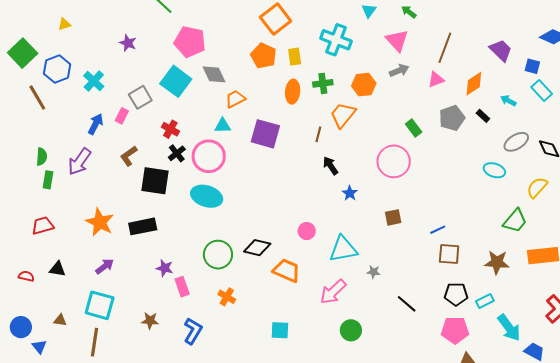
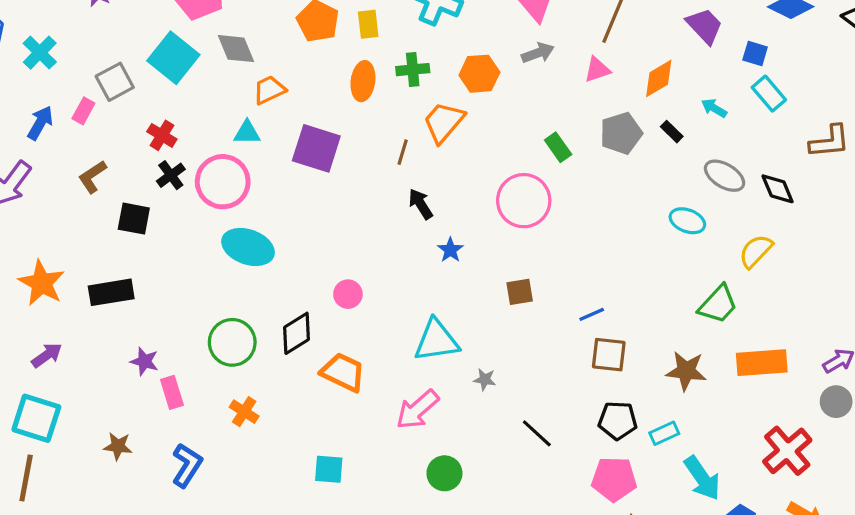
gray ellipse: (516, 142) -> (725, 176), turned 60
black square: (155, 181) -> (134, 219), size x0.7
cyan ellipse: (207, 196) -> (248, 247), moved
pink circle: (307, 231) -> (348, 294), moved
black diamond: (257, 248) -> (296, 333), turned -48

